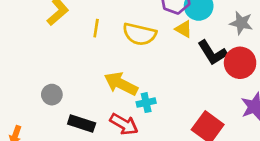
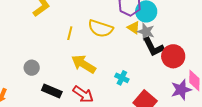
gray star: (241, 23) -> (146, 32), moved
yellow line: (96, 28) -> (70, 33), moved
cyan cross: (146, 103) -> (122, 78), moved, turned 32

